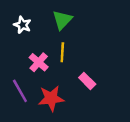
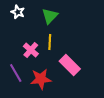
white star: (22, 25) -> (18, 12), moved
pink rectangle: (87, 81) -> (70, 65), size x1.5

